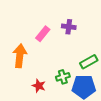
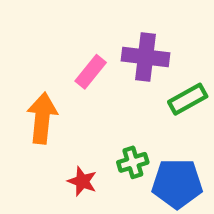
purple cross: (69, 27) -> (146, 57), size x1.5
green rectangle: (89, 62) -> (188, 99), moved

